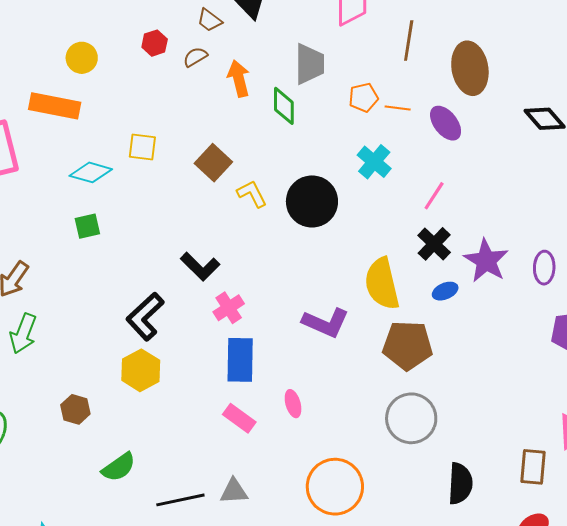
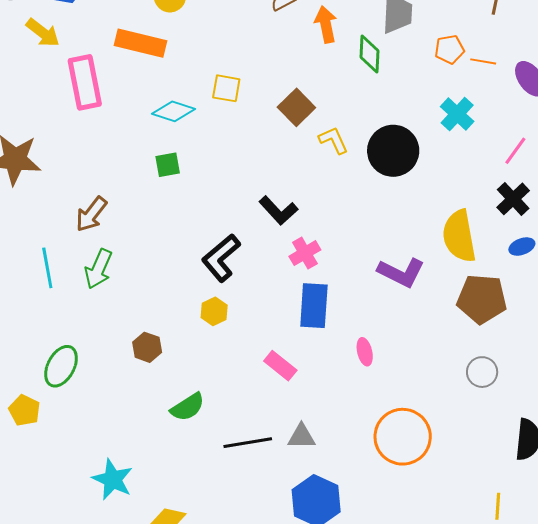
yellow hexagon: (141, 370) -> (214, 311), size x0.7
pink rectangle: (239, 418) -> (280, 366), moved
gray circle: (411, 418) -> (482, 372), size x0.6

